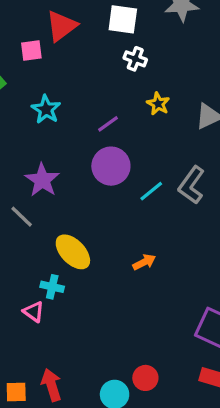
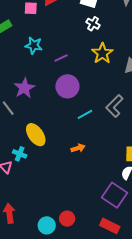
yellow star: (158, 104) -> (102, 53), size x1.5
cyan star: (46, 109) -> (34, 45), turned -30
purple line: (108, 124) -> (61, 58), moved
cyan line: (151, 191) -> (85, 114), moved

